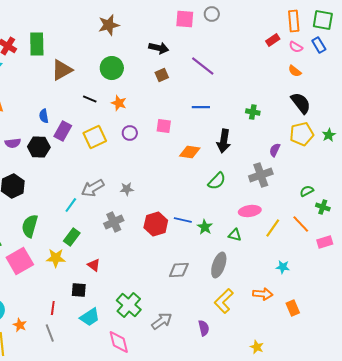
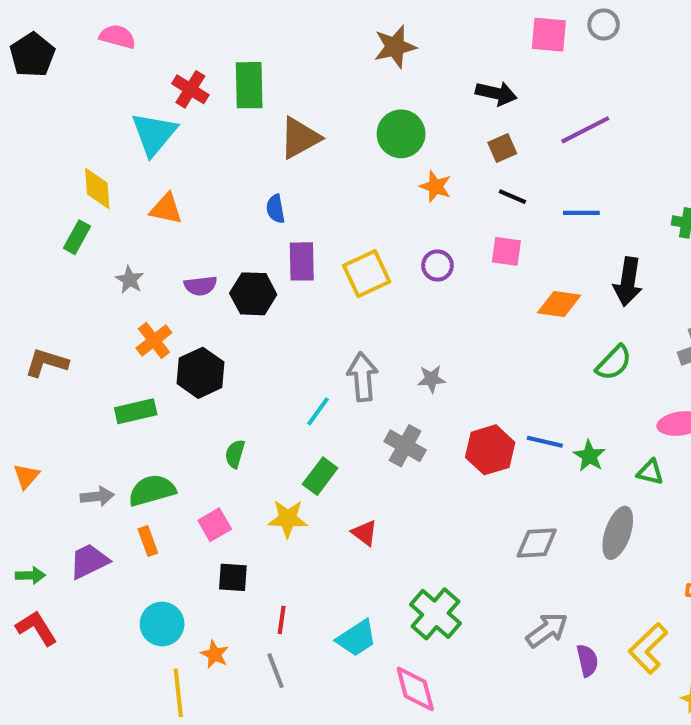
purple line: (203, 66) -> (585, 130), turned -65
black line: (90, 99) -> (512, 197), moved
orange star: (119, 103) -> (435, 187), moved
blue semicircle: (44, 116) -> (275, 209), moved
purple rectangle: (63, 131) -> (302, 261), turned -30
gray arrow: (93, 188) -> (363, 377), turned 115
gray cross: (114, 222) -> (405, 446), turned -36
green semicircle: (30, 226) -> (235, 454), size x0.6
pink square: (20, 261) -> (215, 525), size x0.6
black square: (79, 290) -> (233, 577), moved
yellow L-shape: (224, 301) -> (648, 648), moved
gray arrow: (162, 321) -> (547, 630), moved

